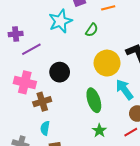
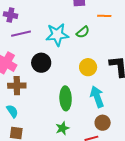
cyan star: (60, 21) -> (57, 35), moved
yellow circle: (107, 63) -> (88, 67), size x0.7
cyan semicircle: (45, 128) -> (12, 111), turned 120

